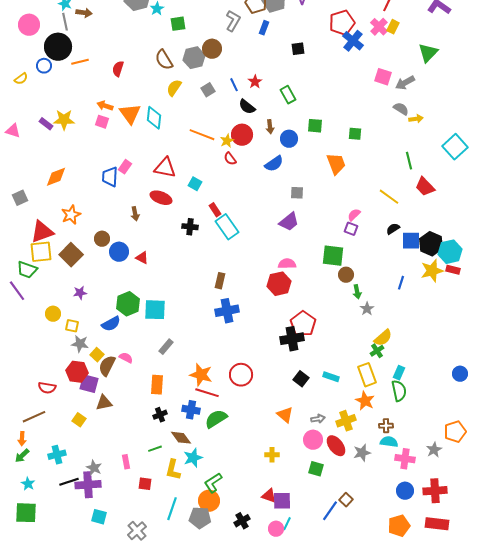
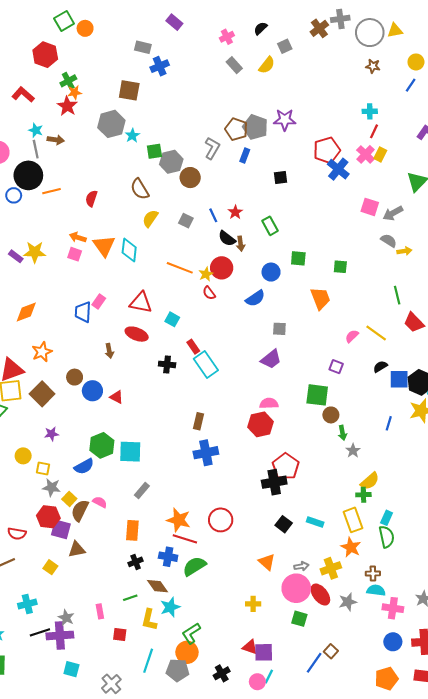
gray hexagon: (194, 58) -> (171, 162), moved
gray square: (208, 90) -> (186, 221), turned -32
brown arrow: (270, 127) -> (241, 244), moved
pink semicircle: (354, 215) -> (352, 336), moved
green cross: (377, 351) -> (363, 495), turned 32
pink circle: (313, 440) -> (296, 588), size x1.4

